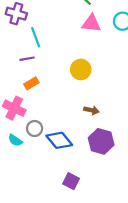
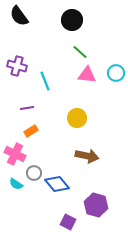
cyan line: (36, 37) -> (45, 81), moved
brown arrow: (91, 110) -> (87, 156), size x1.6
purple hexagon: (101, 141) -> (96, 205), moved

